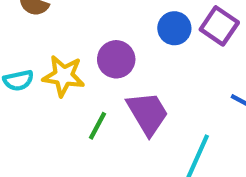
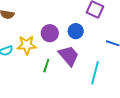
blue circle: (174, 28) -> (76, 31), moved

